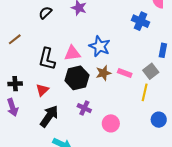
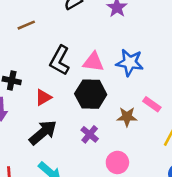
blue star: (100, 46) -> (130, 62), turned -30
brown star: (104, 73) -> (127, 117), moved

